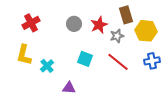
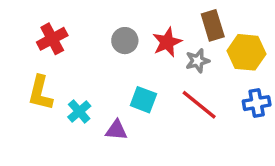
purple triangle: (69, 88) -> (116, 130), moved

